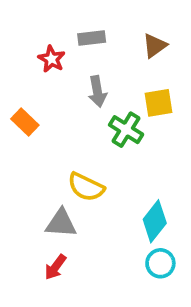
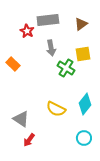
gray rectangle: (92, 38) -> (48, 20), size x1.5
yellow semicircle: (86, 187) -> (56, 109), moved
cyan diamond: (155, 221) -> (85, 104), moved
gray triangle: (61, 223) -> (21, 119), moved, turned 30

